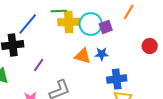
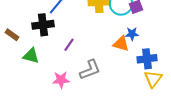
orange triangle: (83, 56) -> (121, 44), moved

